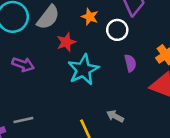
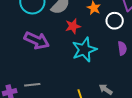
purple arrow: (23, 64) -> (37, 40), size x1.4

